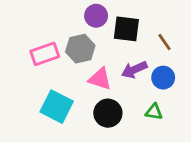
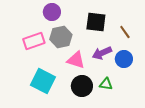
purple circle: (96, 16) -> (52, 12), moved
green triangle: (154, 112) -> (106, 84), moved

